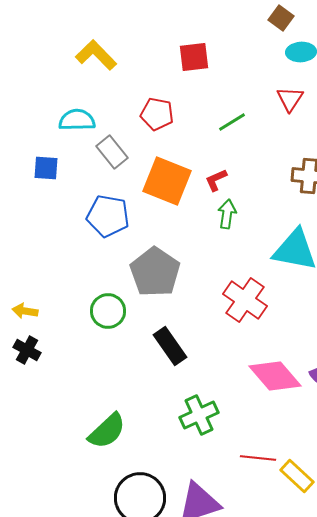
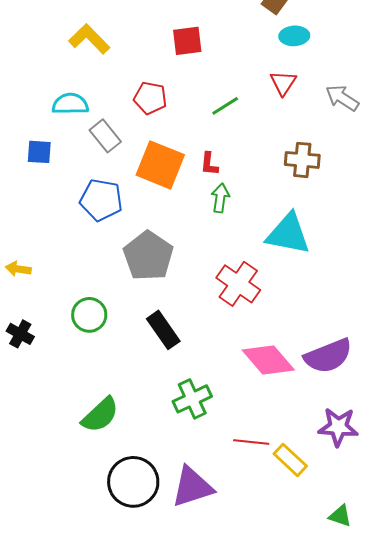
red L-shape: (216, 180) -> (209, 164), turned -60
yellow arrow: (25, 311) -> (18, 269), moved
green circle: (108, 311) -> (89, 315), moved

